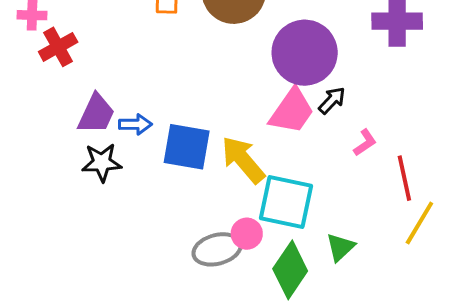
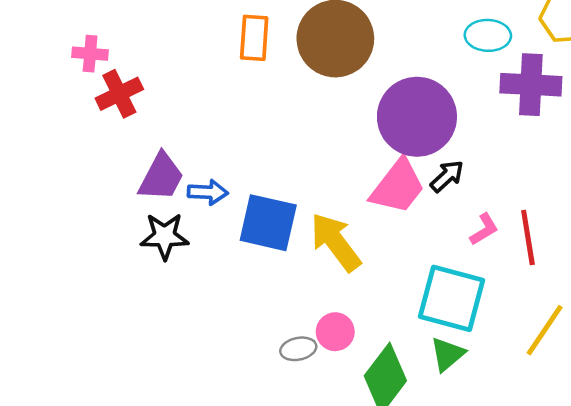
red line: (404, 178) -> (528, 237), moved
cyan square: (286, 202) -> (451, 298), moved
gray ellipse: (217, 249) -> (298, 349), size x0.6

